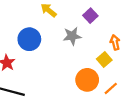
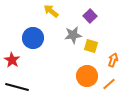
orange arrow: (115, 42) -> (113, 60), moved, turned 32
yellow square: (104, 60) -> (91, 46), moved, turned -32

